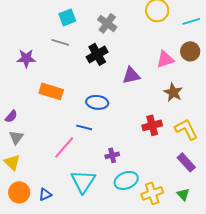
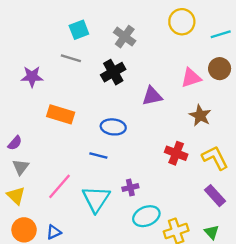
red cross: (152, 125) -> (176, 153), turned 36
pink line: (64, 147) -> (59, 186), moved
cyan triangle: (83, 181) -> (96, 199), moved

